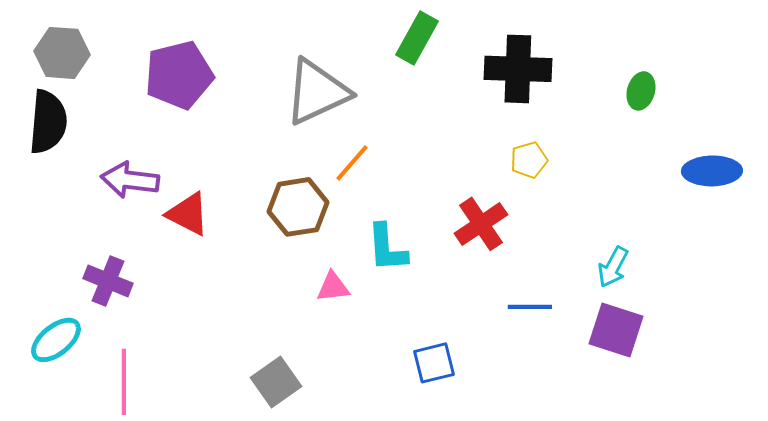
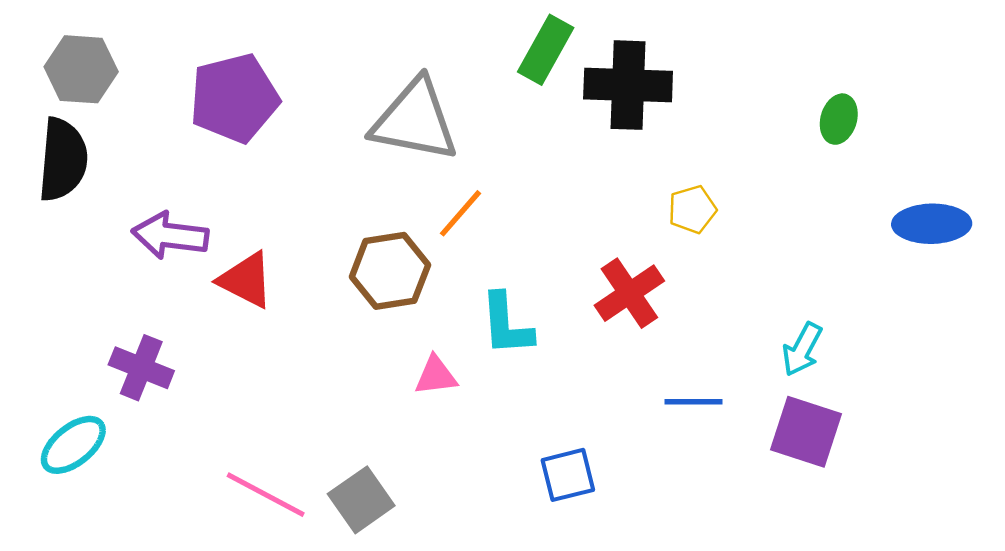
black cross: (518, 69) -> (628, 85), moved
gray triangle: (317, 92) -> (415, 120), turned 36
pink line: (124, 382) -> (266, 495), moved, turned -62

